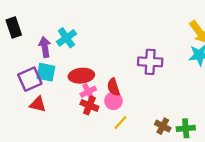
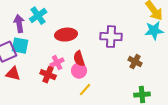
red ellipse: (81, 76) -> (66, 35), moved
red cross: (89, 105) -> (48, 75), moved
brown cross: (163, 126) -> (135, 62), moved

